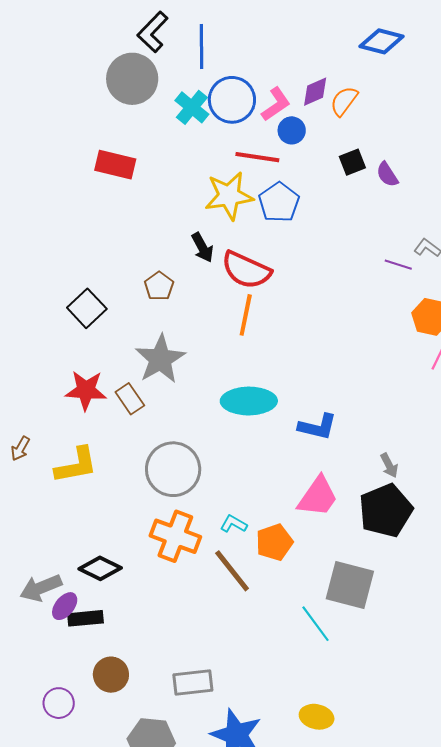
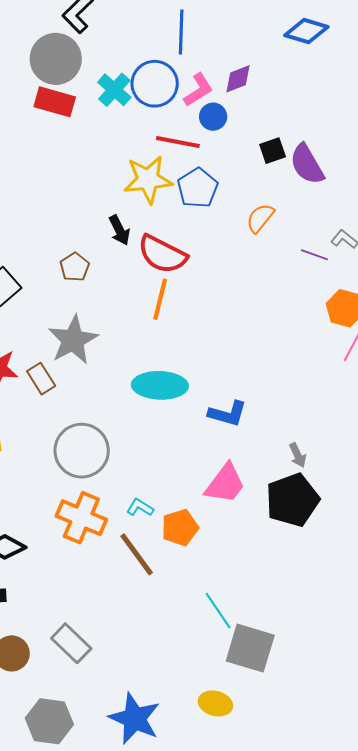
blue line: (202, 46) -> (181, 32), moved
orange semicircle: (344, 101) -> (260, 218), moved
red rectangle: (115, 165) -> (55, 102), moved
purple semicircle: (387, 174) -> (307, 164), size x1.6
gray square: (350, 585) -> (250, 648), moved
gray rectangle: (193, 682) -> (71, 643), moved, turned 48

